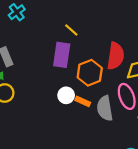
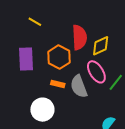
purple rectangle: (62, 55) -> (26, 59), moved
white circle: (66, 95) -> (42, 110), moved, size x1.5

